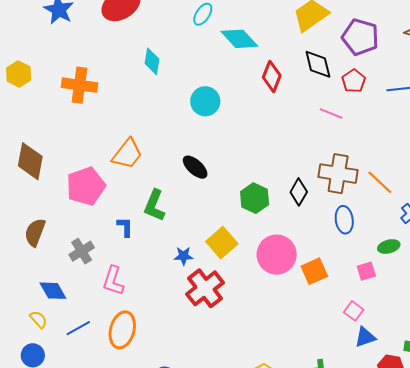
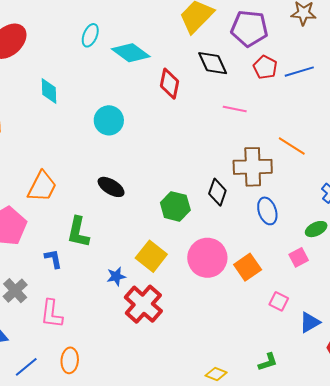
red pentagon: (354, 81) -> (265, 67), moved
orange line: (380, 182) -> (292, 146), moved
pink square: (354, 311) -> (279, 301), moved
orange ellipse: (122, 330) -> (70, 360), size x0.7

